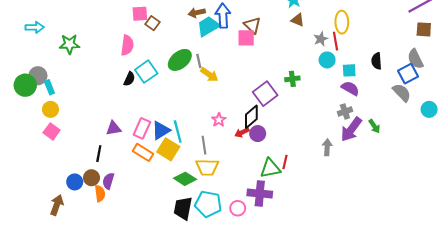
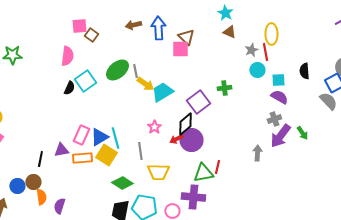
cyan trapezoid: (208, 26) -> (162, 92), moved
purple triangle: (114, 128) -> (61, 150), moved
purple circle: (258, 134) -> (191, 140), size x1.5
orange rectangle: (143, 152) -> (82, 158), turned -36
yellow trapezoid: (207, 167) -> (158, 172), moved
purple semicircle: (108, 181) -> (59, 206), moved

